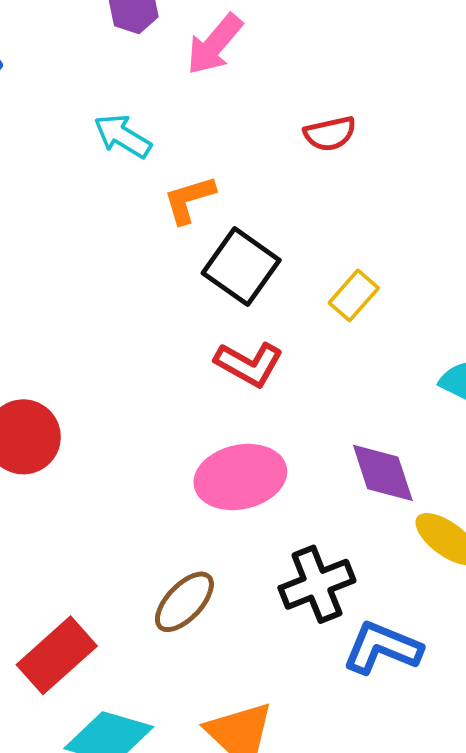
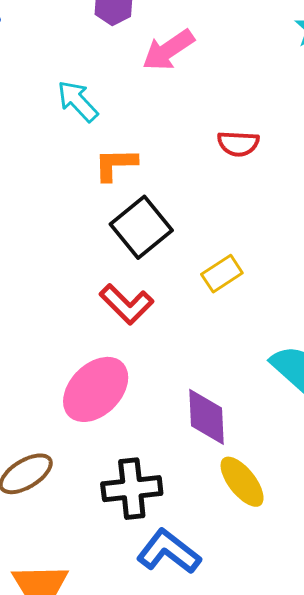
pink ellipse: (240, 477) -> (96, 389), turned -48

